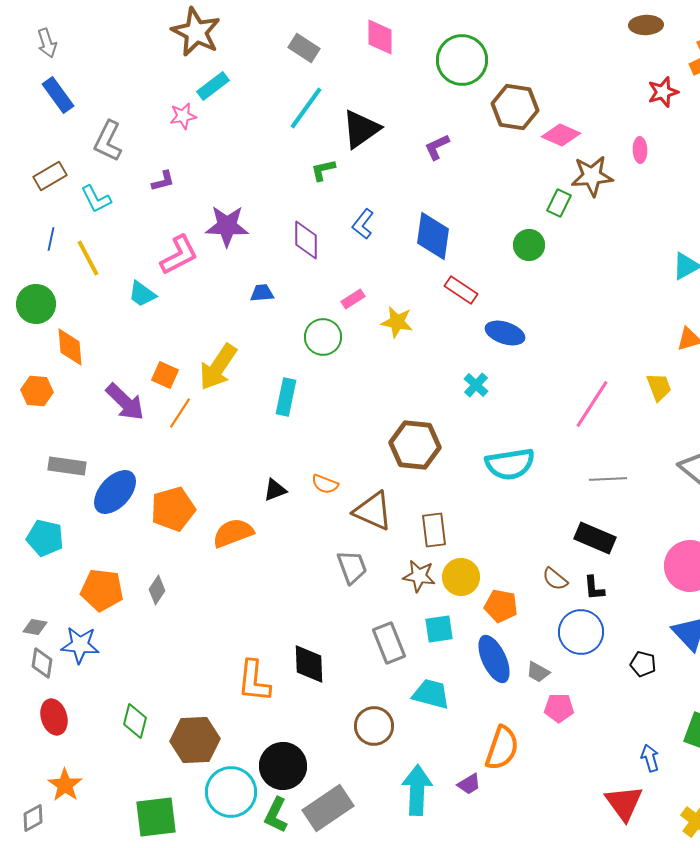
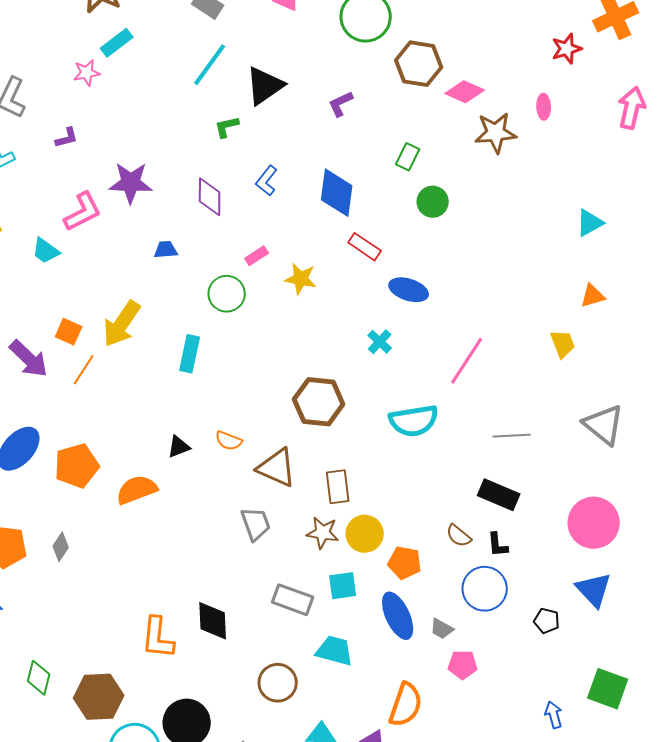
green rectangle: (559, 203) -> (408, 157), moved
pink line: (592, 404) -> (467, 361), moved
gray rectangle: (389, 643) -> (293, 600), turned -48

